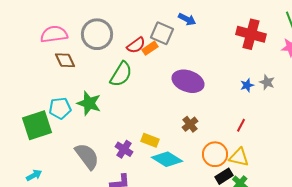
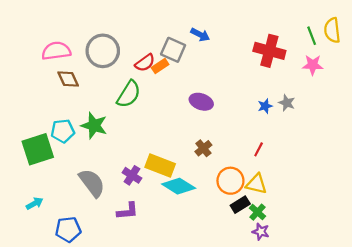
purple ellipse: (188, 81) -> (201, 102), size x0.7
yellow rectangle: (150, 140) -> (160, 166), size x1.5

